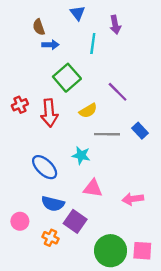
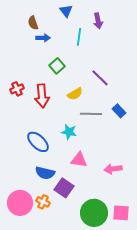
green square: (67, 78) -> (57, 66), size x0.7
pink circle: (20, 221) -> (20, 203), moved, size x1.6

